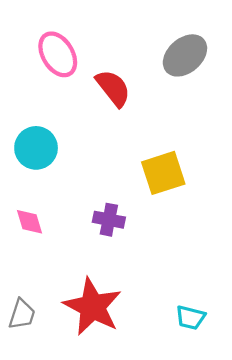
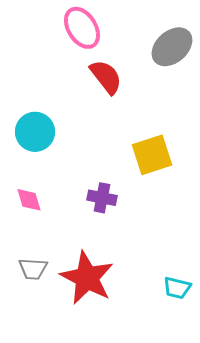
pink ellipse: (58, 54) -> (82, 28), moved
gray trapezoid: (22, 314) -> (33, 269), moved, turned 76

